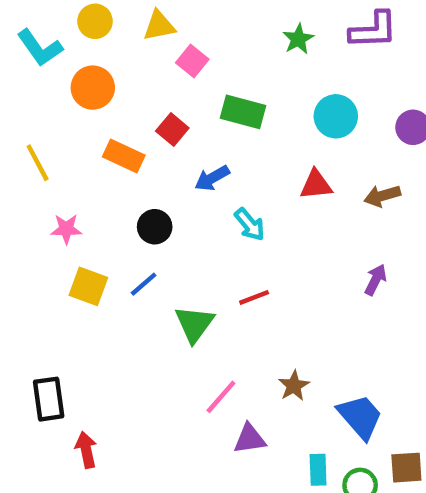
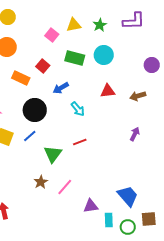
yellow triangle: (159, 26) -> (74, 25), moved
cyan circle: (336, 116) -> (104, 55), moved
black circle: (155, 227) -> (35, 110), size x1.5
brown star: (294, 386) -> (41, 182), moved
purple triangle: (250, 439) -> (91, 206), moved

